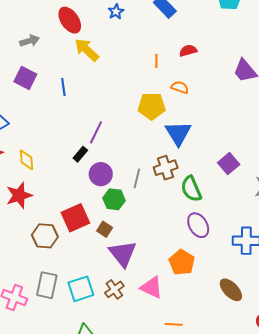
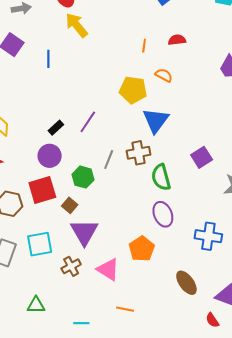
purple line: (96, 132) -> (88, 122), moved
purple circle: (101, 174) -> (50, 156), moved
cyan square: (81, 289) -> (40, 244), moved

